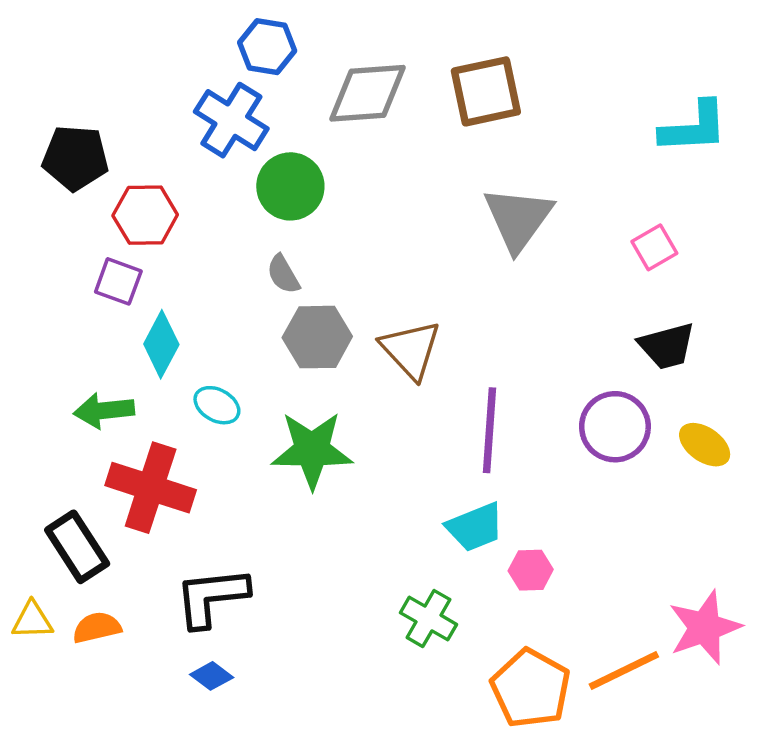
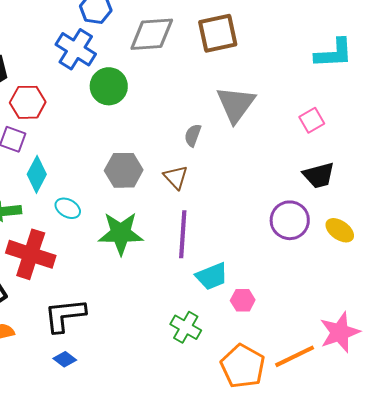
gray semicircle: (283, 274) -> (193, 135), moved, turned 50
brown triangle: (411, 350) -> (176, 177), size x0.7
purple line: (489, 430) -> (183, 234), moved

